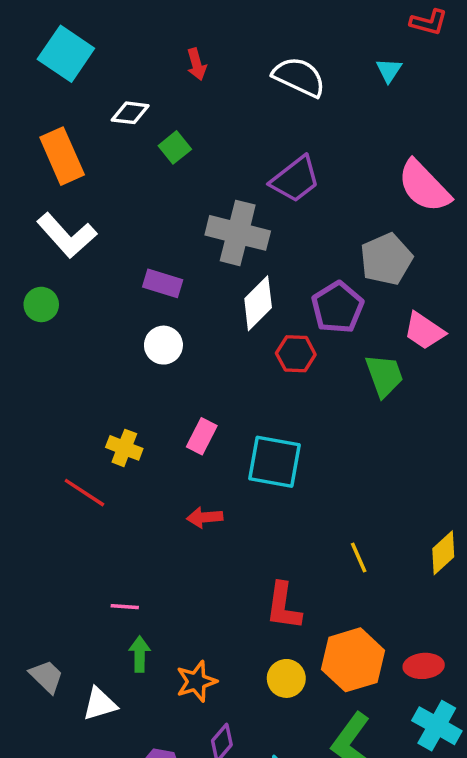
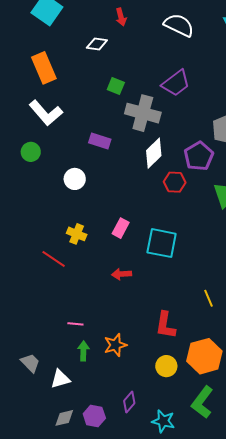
white diamond: (130, 113) -> (97, 44), moved
green square: (175, 147) -> (116, 86), moved, turned -30
white circle: (163, 345) -> (75, 179), moved
orange star: (196, 681) -> (115, 345), moved

